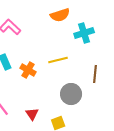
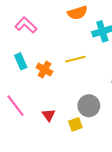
gray circle: (71, 94) -> (89, 106), moved

